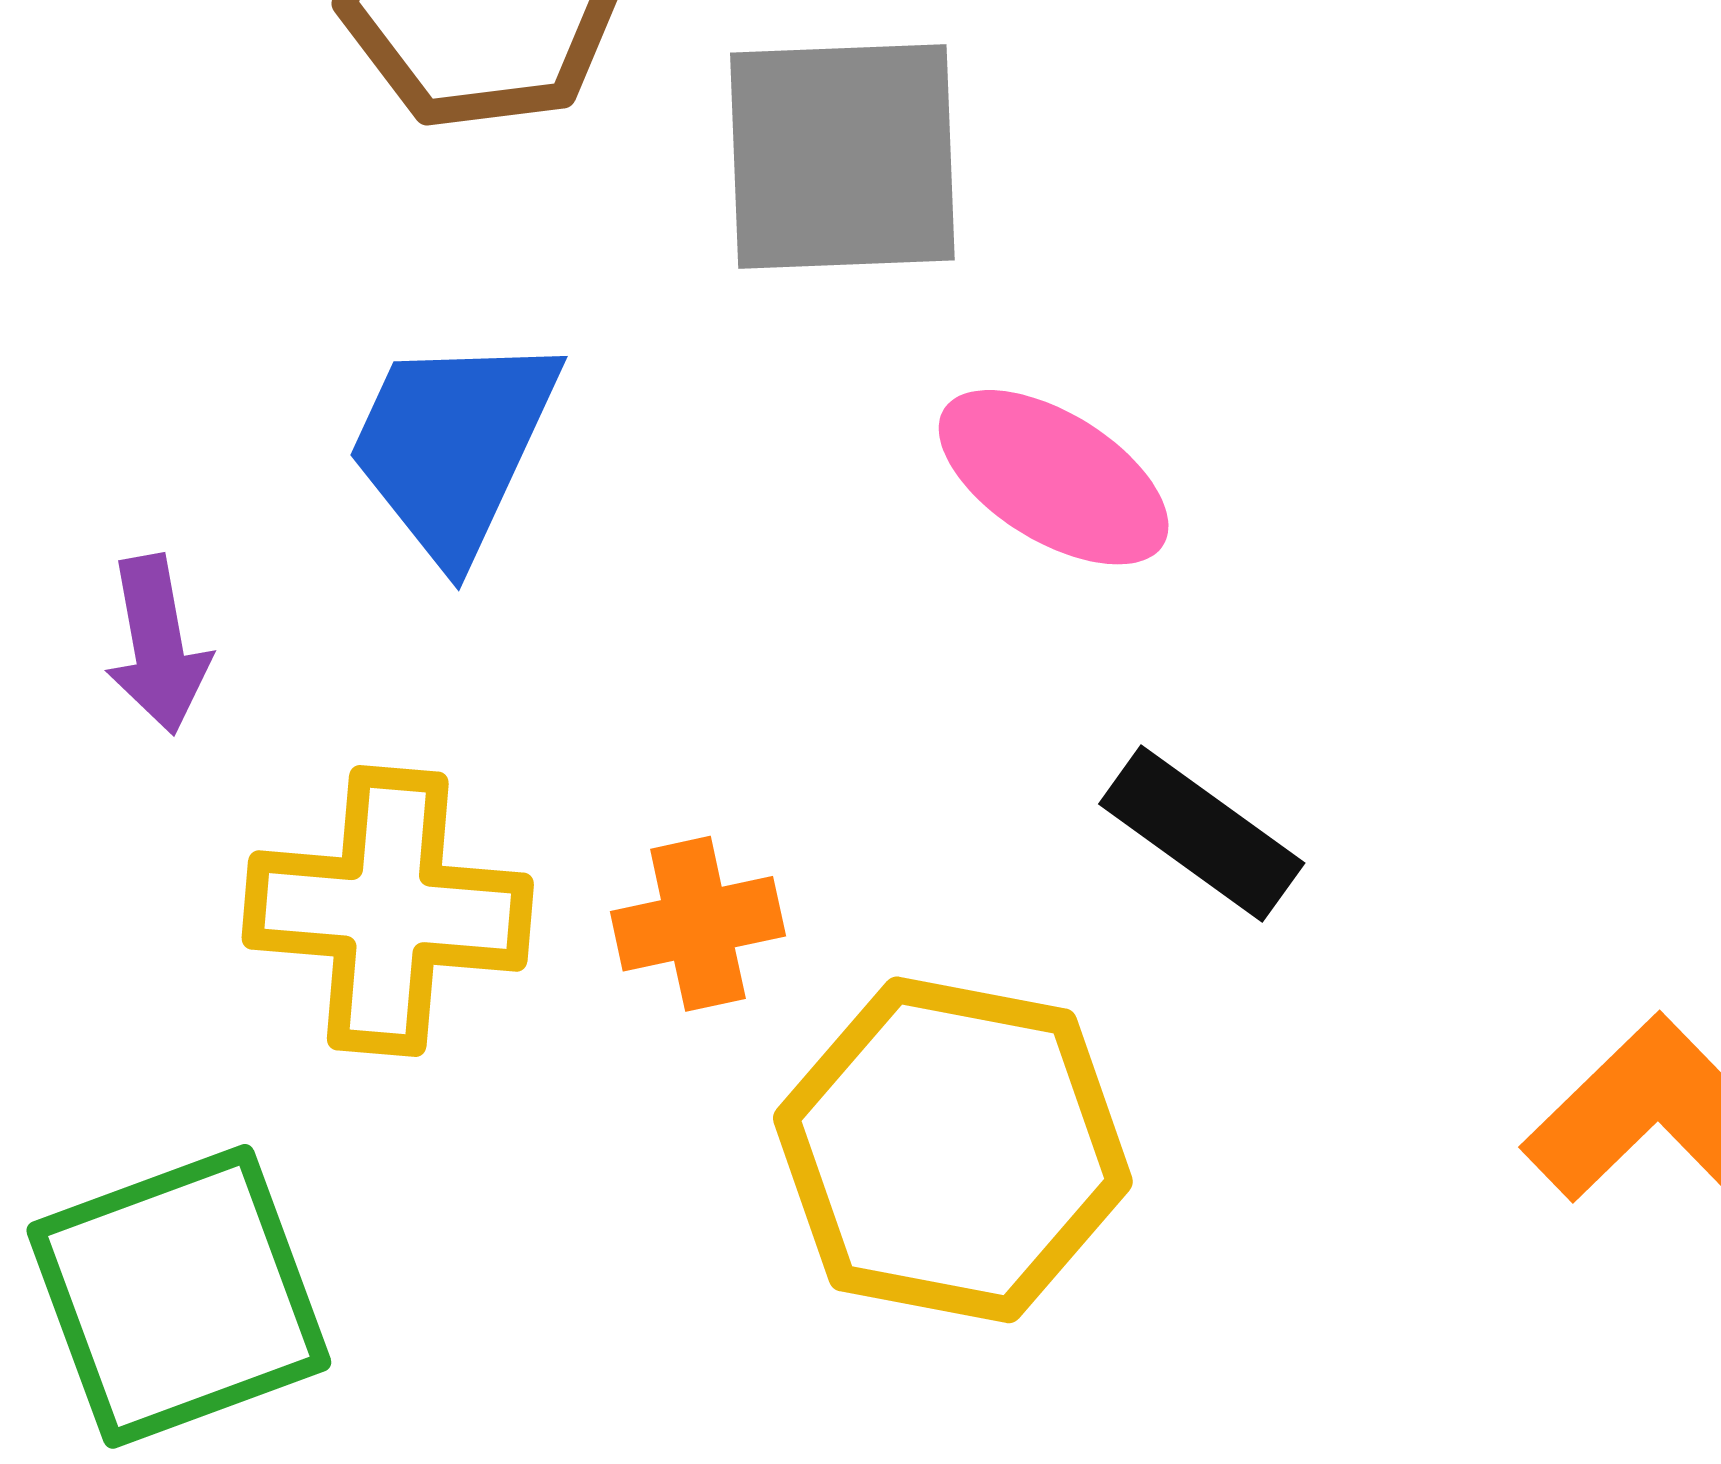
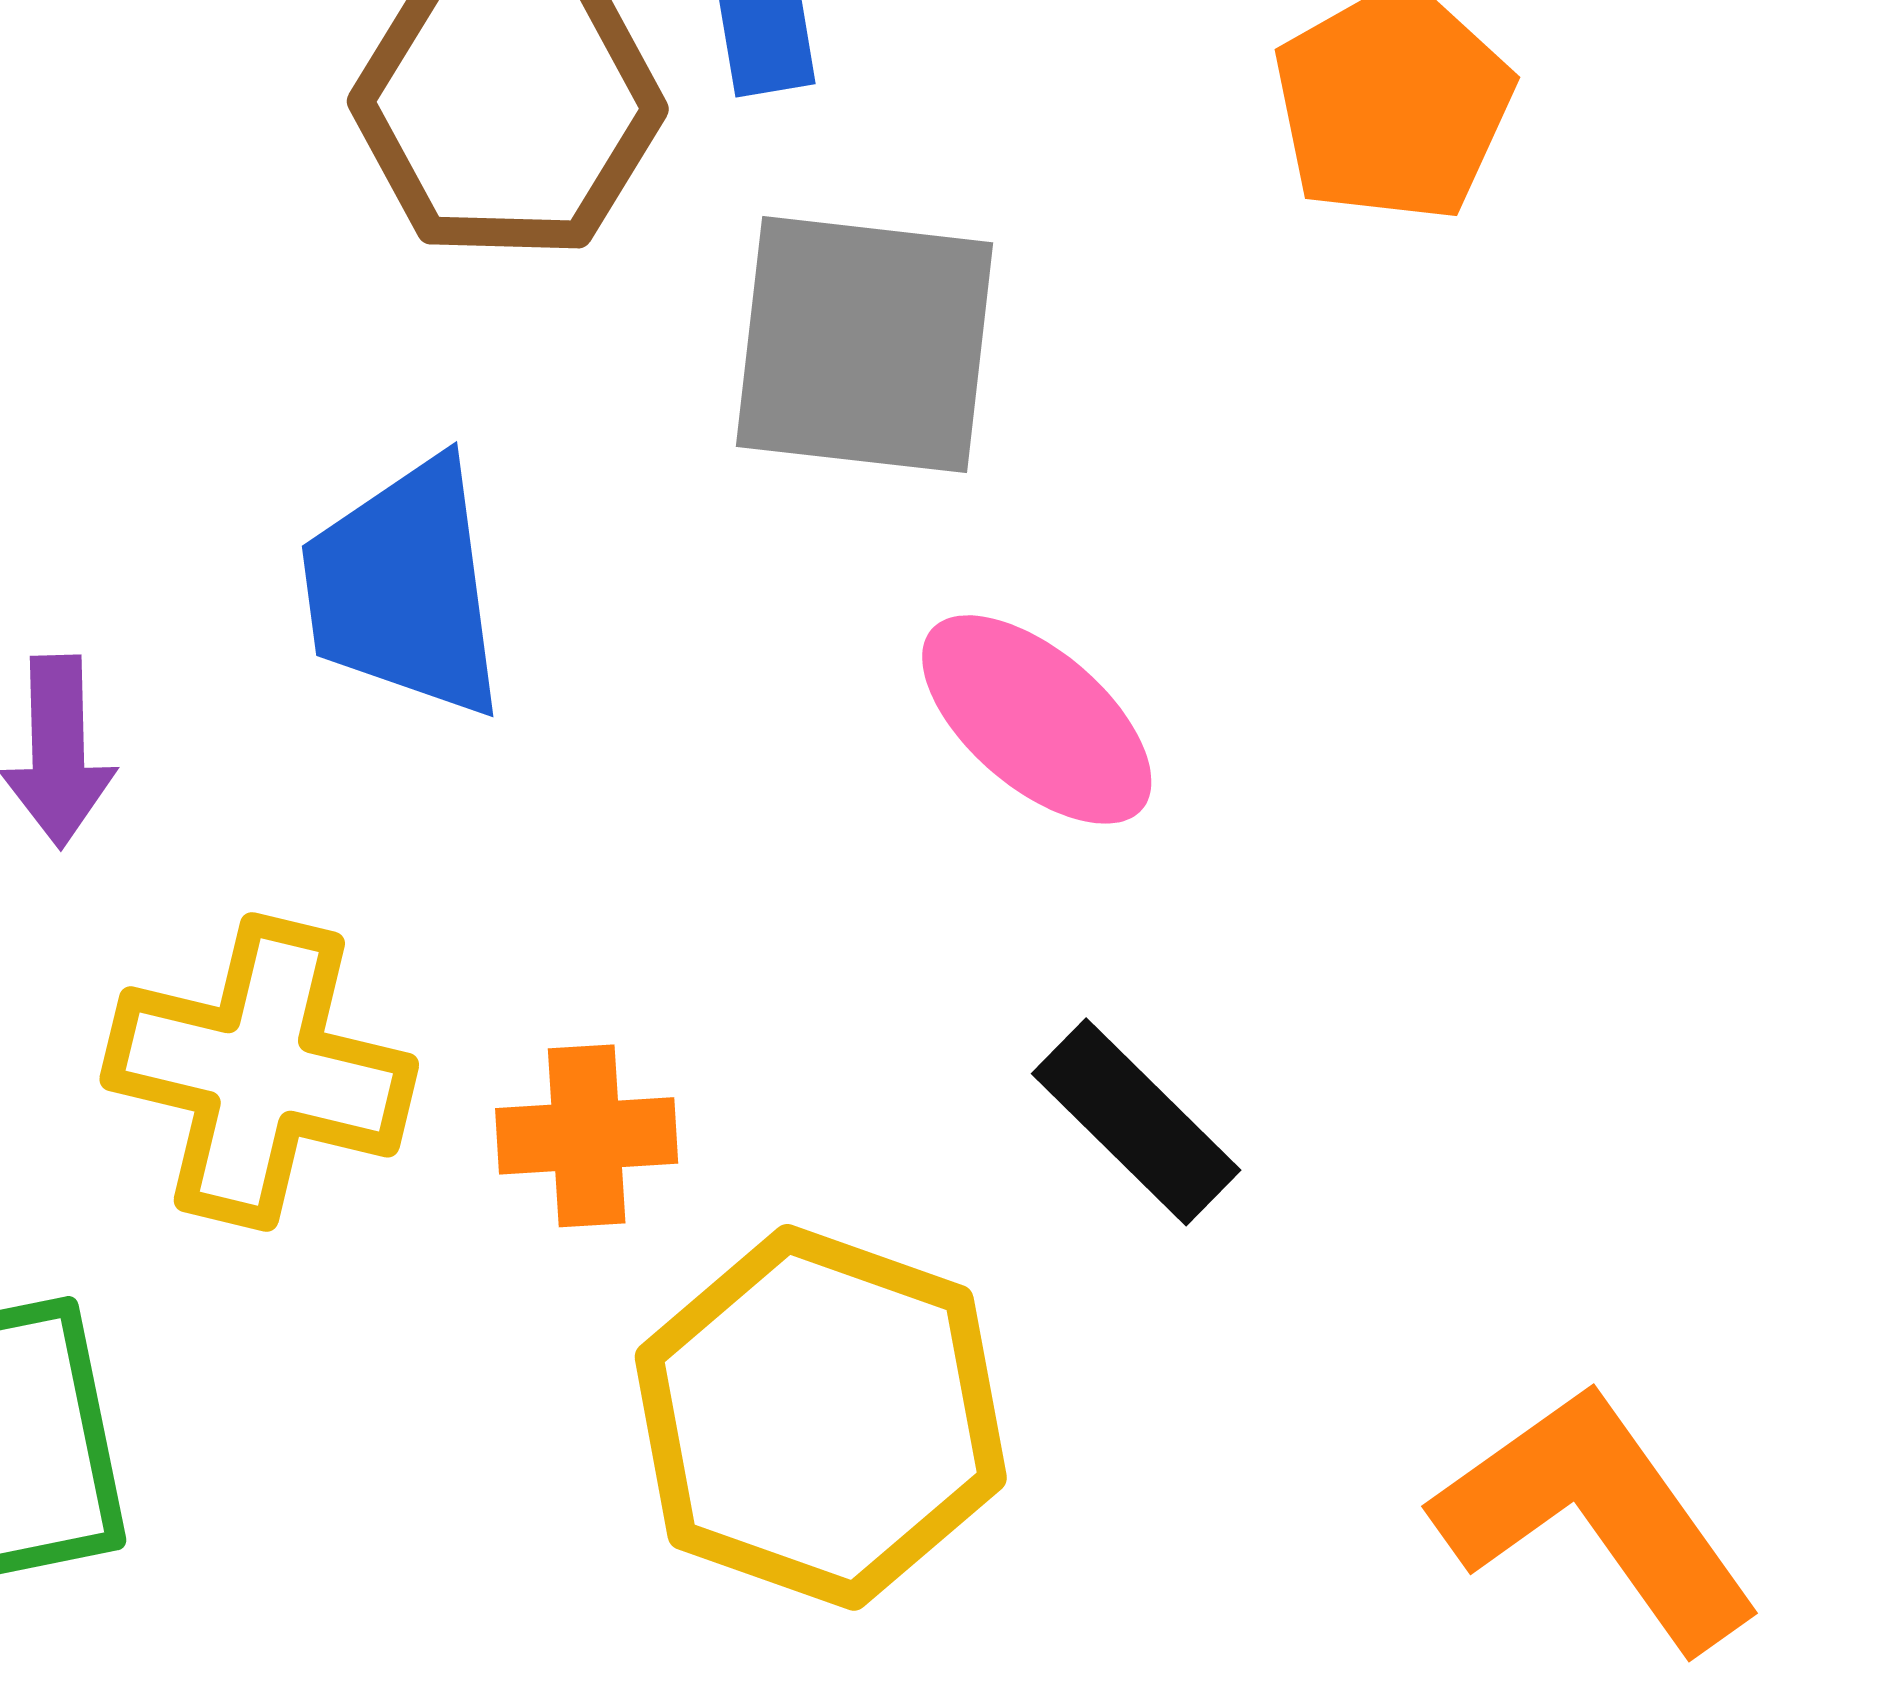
blue trapezoid: (453, 446) -> (404, 588), turned -41

